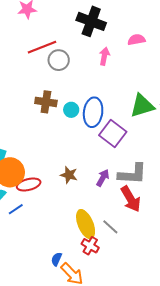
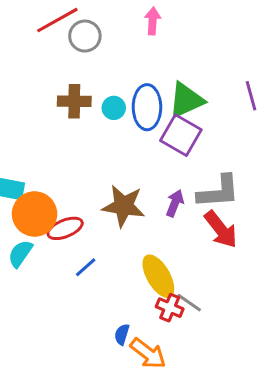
green triangle: (142, 106) -> (186, 100), moved
brown star: (69, 175) -> (124, 206), size x1.6
blue line: (16, 209) -> (86, 267), moved
gray line: (110, 227) -> (189, 303), moved

